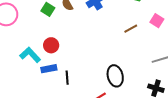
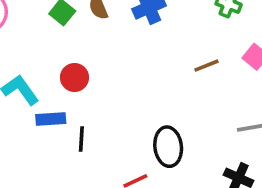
red circle: (51, 45) -> (74, 77), moved

